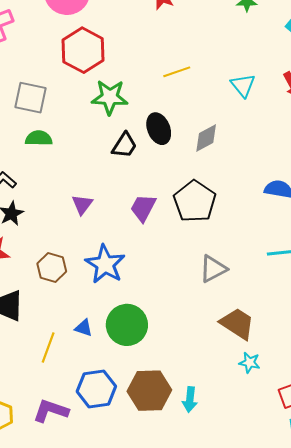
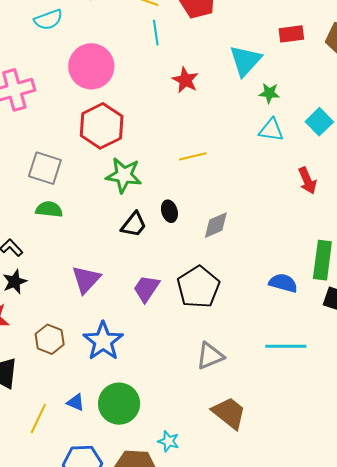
cyan triangle: (243, 85) -> (271, 130), moved, turned -48
black ellipse: (159, 129) -> (169, 211), size x0.7
purple triangle: (82, 204) -> (86, 279), size x1.4
cyan star: (250, 363) -> (168, 441), moved

